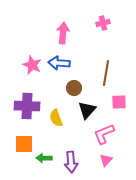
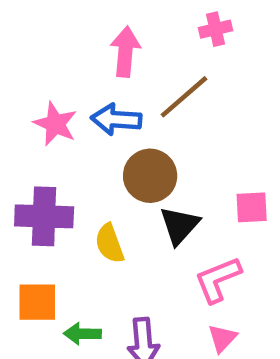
brown line: (106, 73) -> (184, 97), moved, turned 40
brown circle: (74, 88) -> (150, 176), size x1.5

